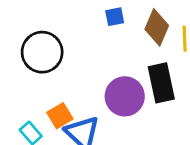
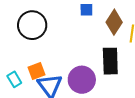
purple circle: (125, 96) -> (82, 80), moved

